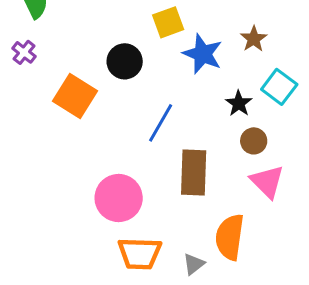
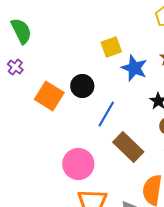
black circle: (125, 61) -> (82, 86), moved
brown rectangle: (194, 172) -> (128, 147), turned -48

